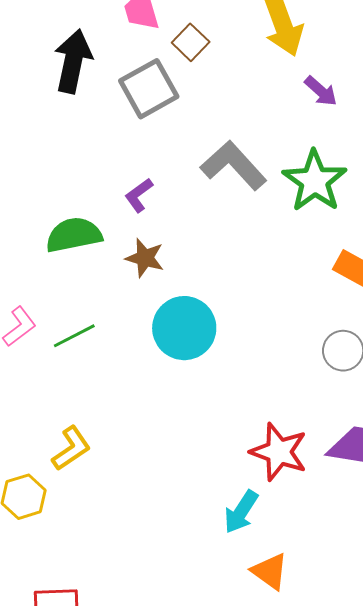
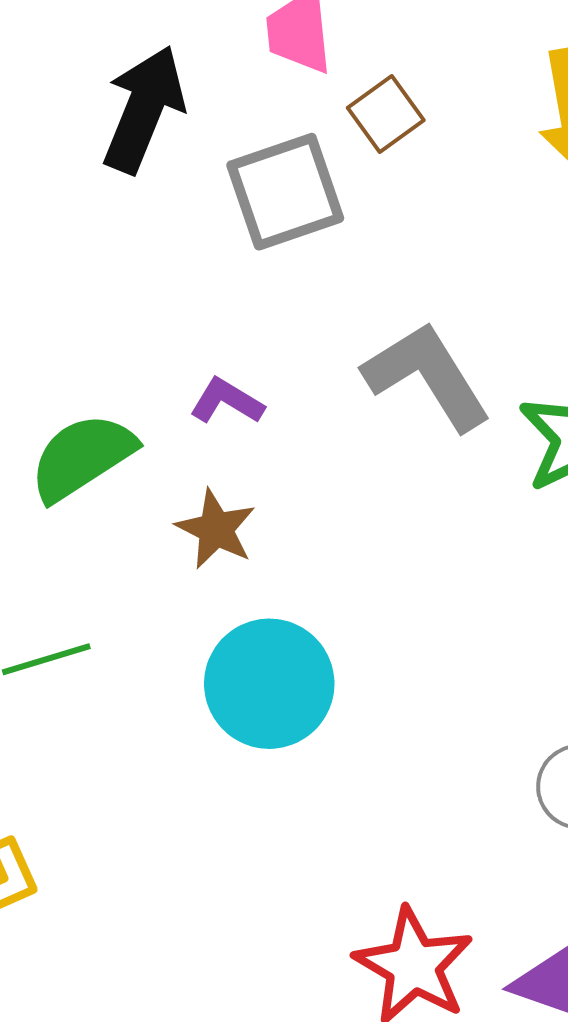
purple L-shape: (139, 195) -> (227, 401), turned 57
green semicircle: (74, 235) -> (82, 457), turned -32

